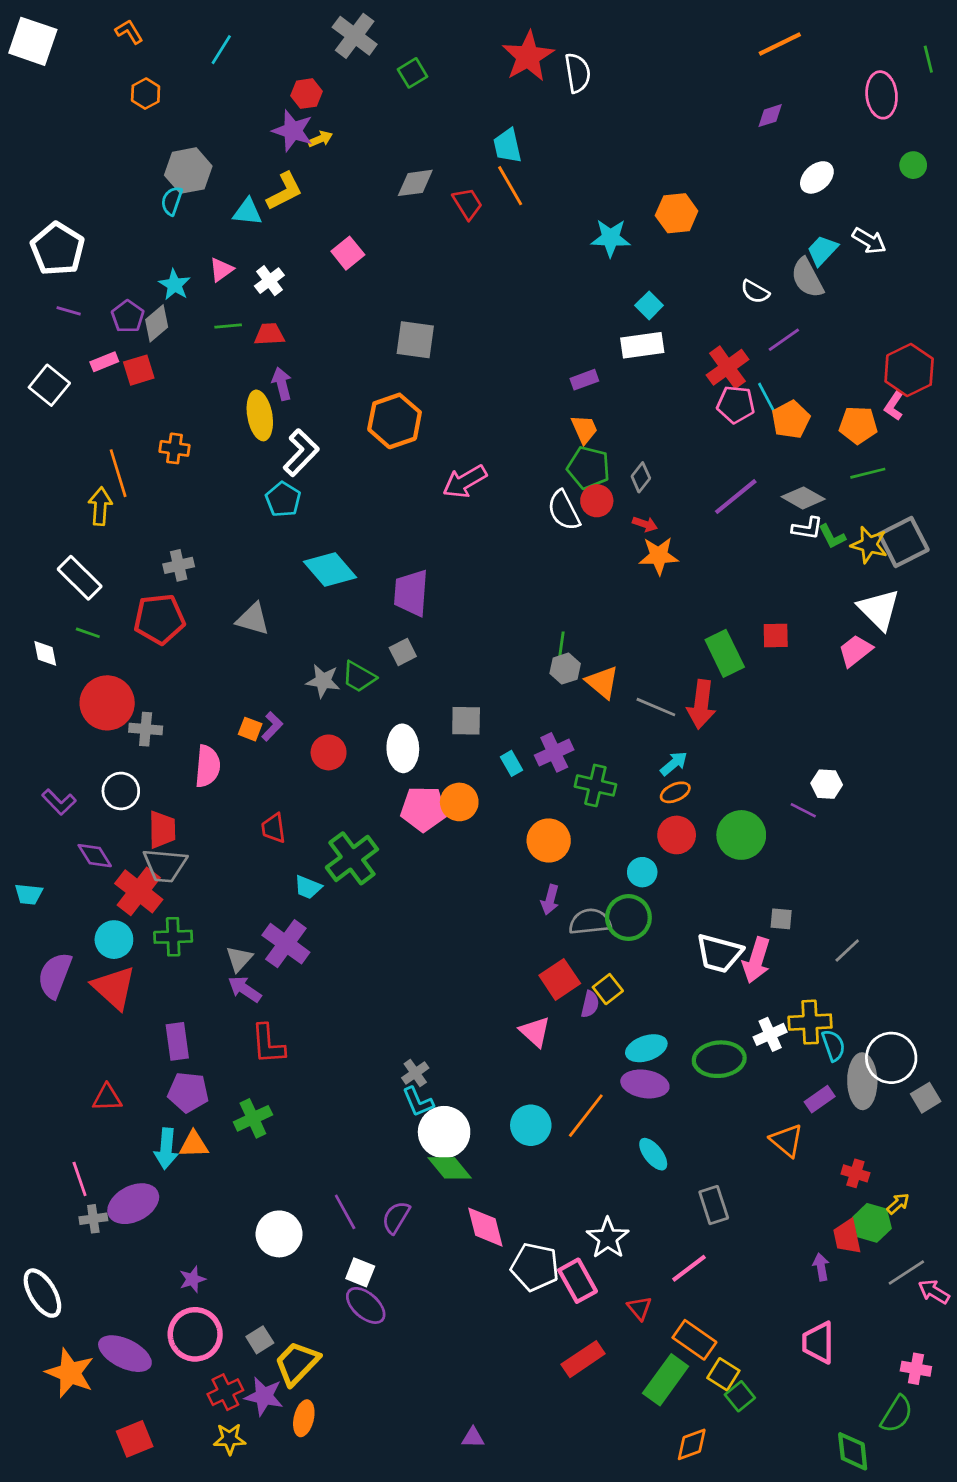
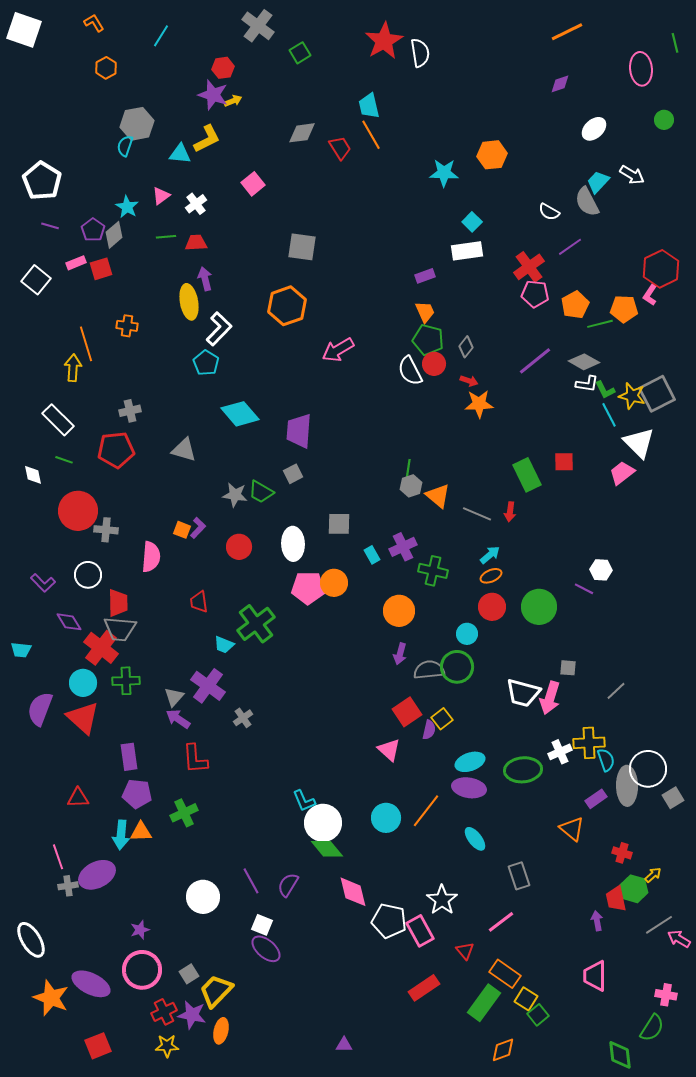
cyan line: (767, 399) -> (609, 415), moved
green line: (868, 473) -> (600, 324), moved
red arrow: (701, 704) -> (510, 512), size x0.6
gray cross: (415, 1073) -> (243, 718), moved

